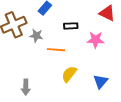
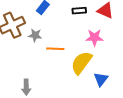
black rectangle: (71, 26) -> (79, 11), moved
yellow semicircle: (69, 74) -> (81, 63), moved, size x1.4

